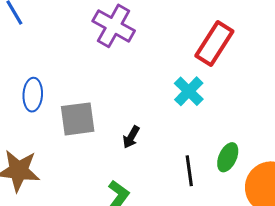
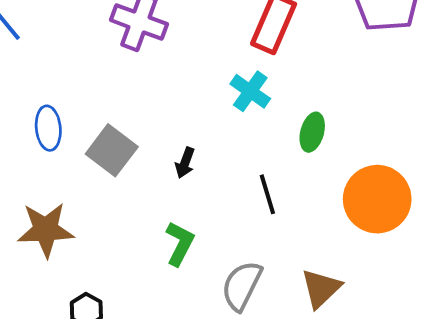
gray square: (78, 119) -> (112, 150), turned -36
green ellipse: (228, 157) -> (312, 132), moved

